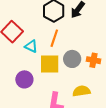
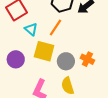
gray circle: (72, 59) -> (66, 61), moved
yellow semicircle: (81, 91) -> (68, 86), turned -114

